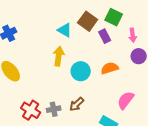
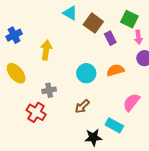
green square: (114, 17) -> (129, 19), moved
cyan triangle: (65, 30) -> (70, 13), moved
yellow arrow: (59, 56) -> (46, 50), moved
gray cross: (54, 109) -> (49, 90), moved

